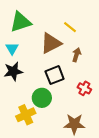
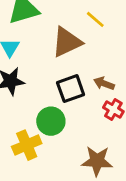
brown arrow: (76, 55) -> (104, 83), moved, turned -88

